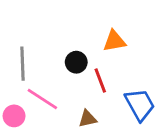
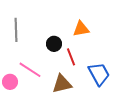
gray line: (23, 64) -> (16, 30), moved
brown triangle: (88, 119) -> (62, 84), size x1.5

